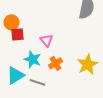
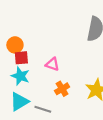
pink triangle: (46, 40) -> (52, 64), turned -32
cyan star: (32, 59) -> (20, 76), moved

